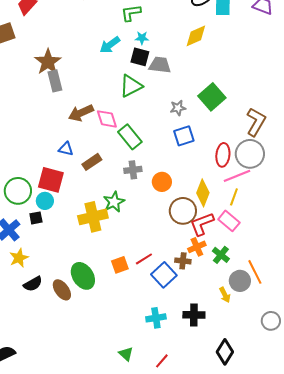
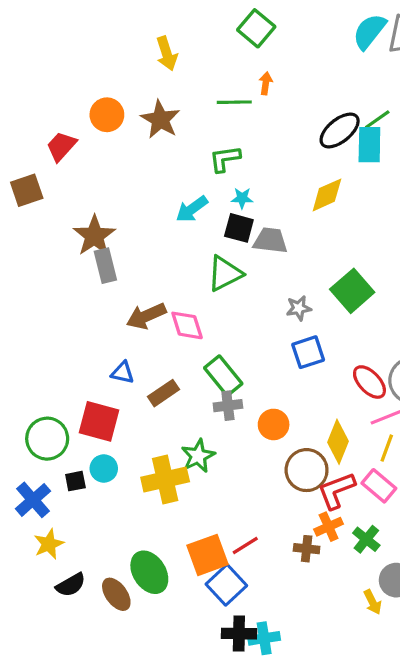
green rectangle: (130, 137) -> (223, 376), moved
red ellipse: (223, 155) -> (369, 382), turned -50
cyan circle: (45, 201) -> (104, 468), moved
orange square: (120, 265) -> (208, 555), size x1.5
blue square: (164, 275) -> (226, 585), moved
black cross: (194, 315) -> (239, 634), moved

